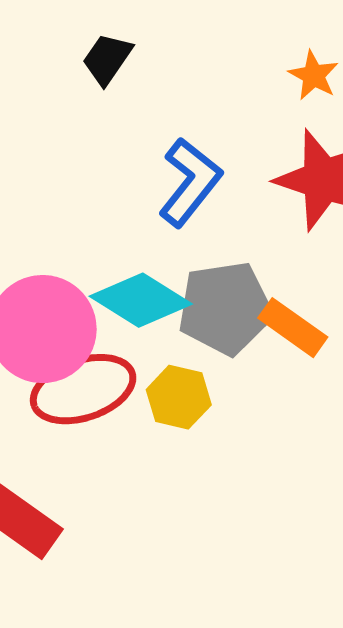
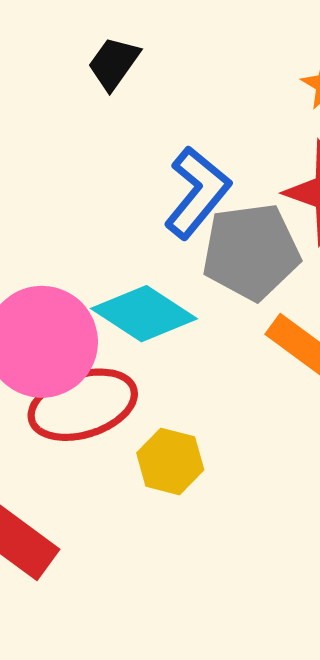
gray pentagon: (225, 308) -> (251, 252), moved
yellow hexagon: (179, 397) -> (170, 461), moved

